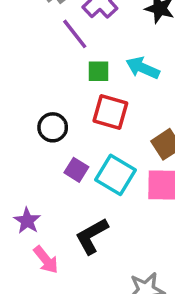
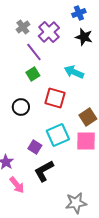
green square: (99, 71) -> (33, 74), moved, turned -32
purple square: (76, 170) -> (35, 147), moved
cyan square: (115, 175) -> (58, 135), turned 35

